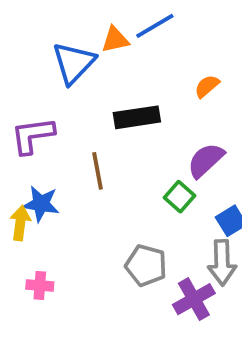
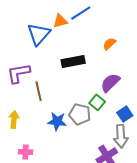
brown line: (98, 171) -> (39, 91), moved
blue star: (41, 204) -> (57, 121), moved
gray pentagon: (146, 265) -> (80, 114), moved

